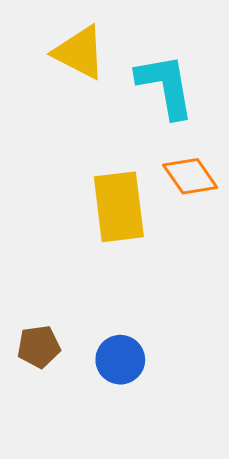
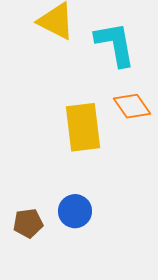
blue circle: (120, 360) -> (75, 211), moved

